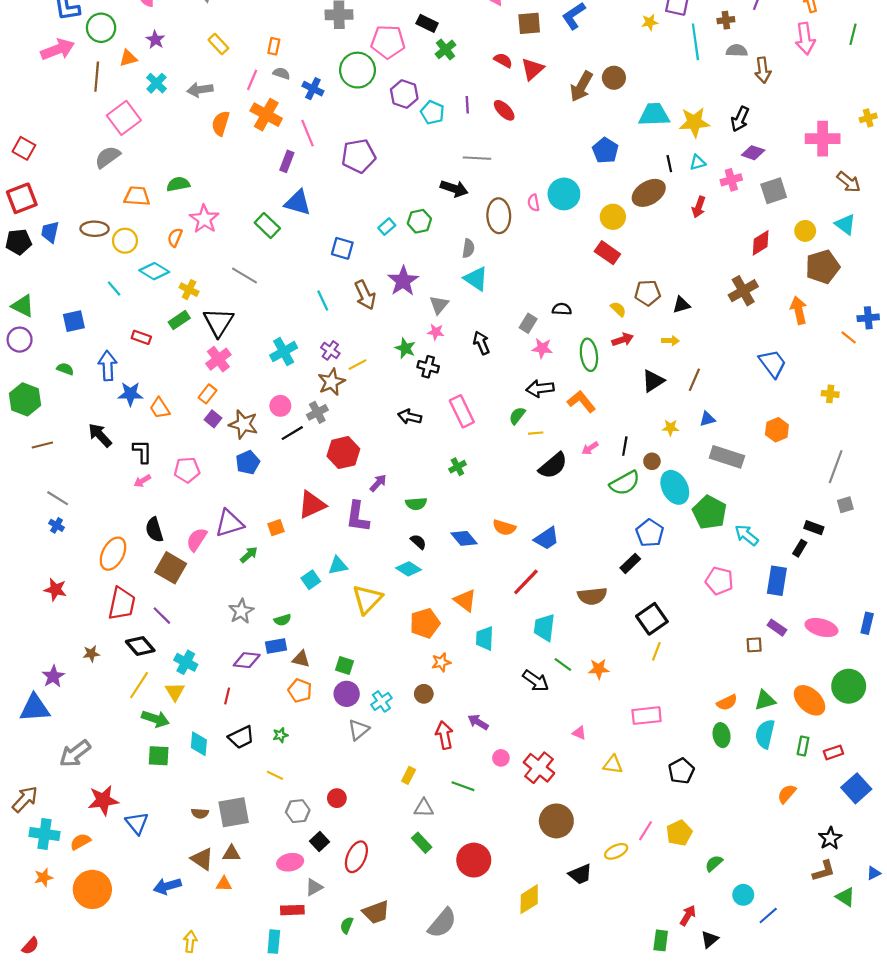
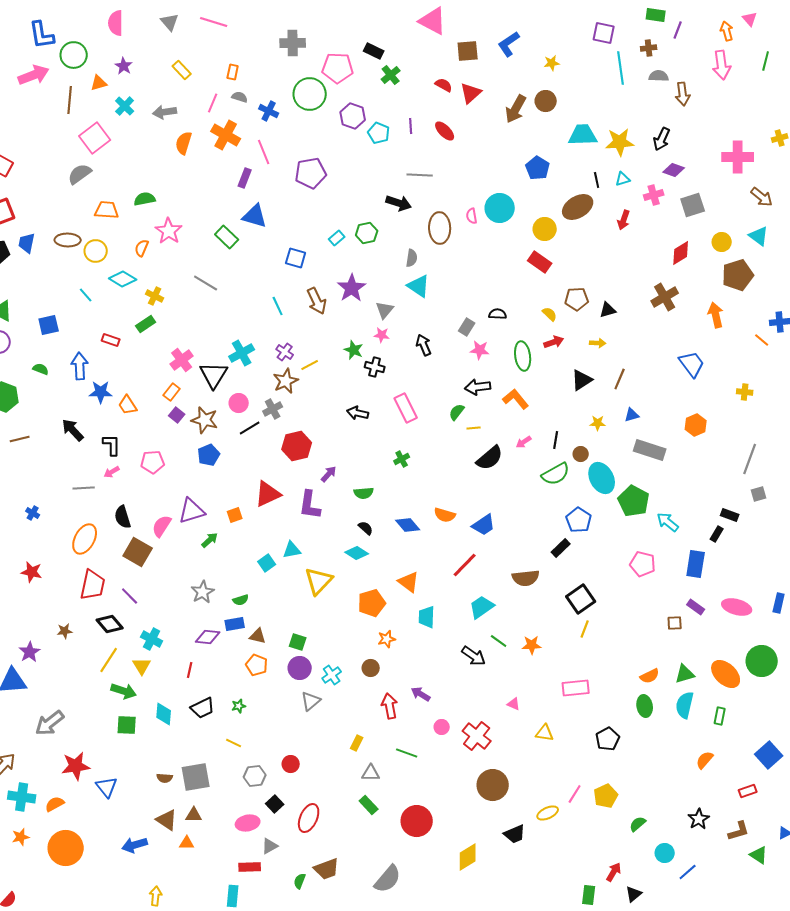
yellow star: (650, 22) -> (552, 63), moved
black triangle: (218, 322) -> (214, 375), moved
gray line: (58, 498) -> (84, 488), moved, turned -35
cyan trapezoid: (544, 628) -> (482, 607), turned 48
red rectangle: (833, 752) -> (748, 791), moved
black star: (830, 838) -> (699, 819), moved

